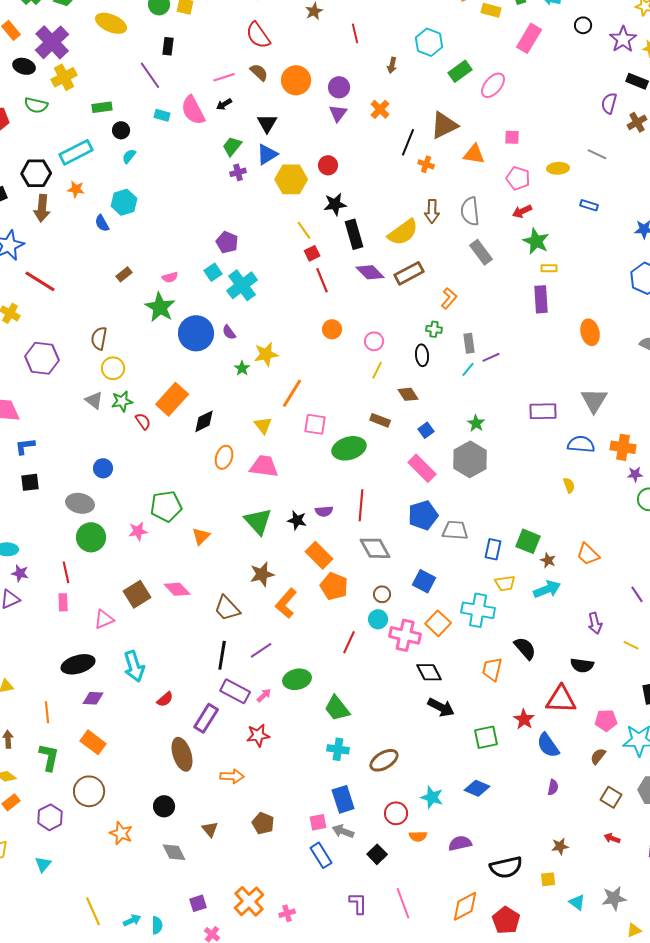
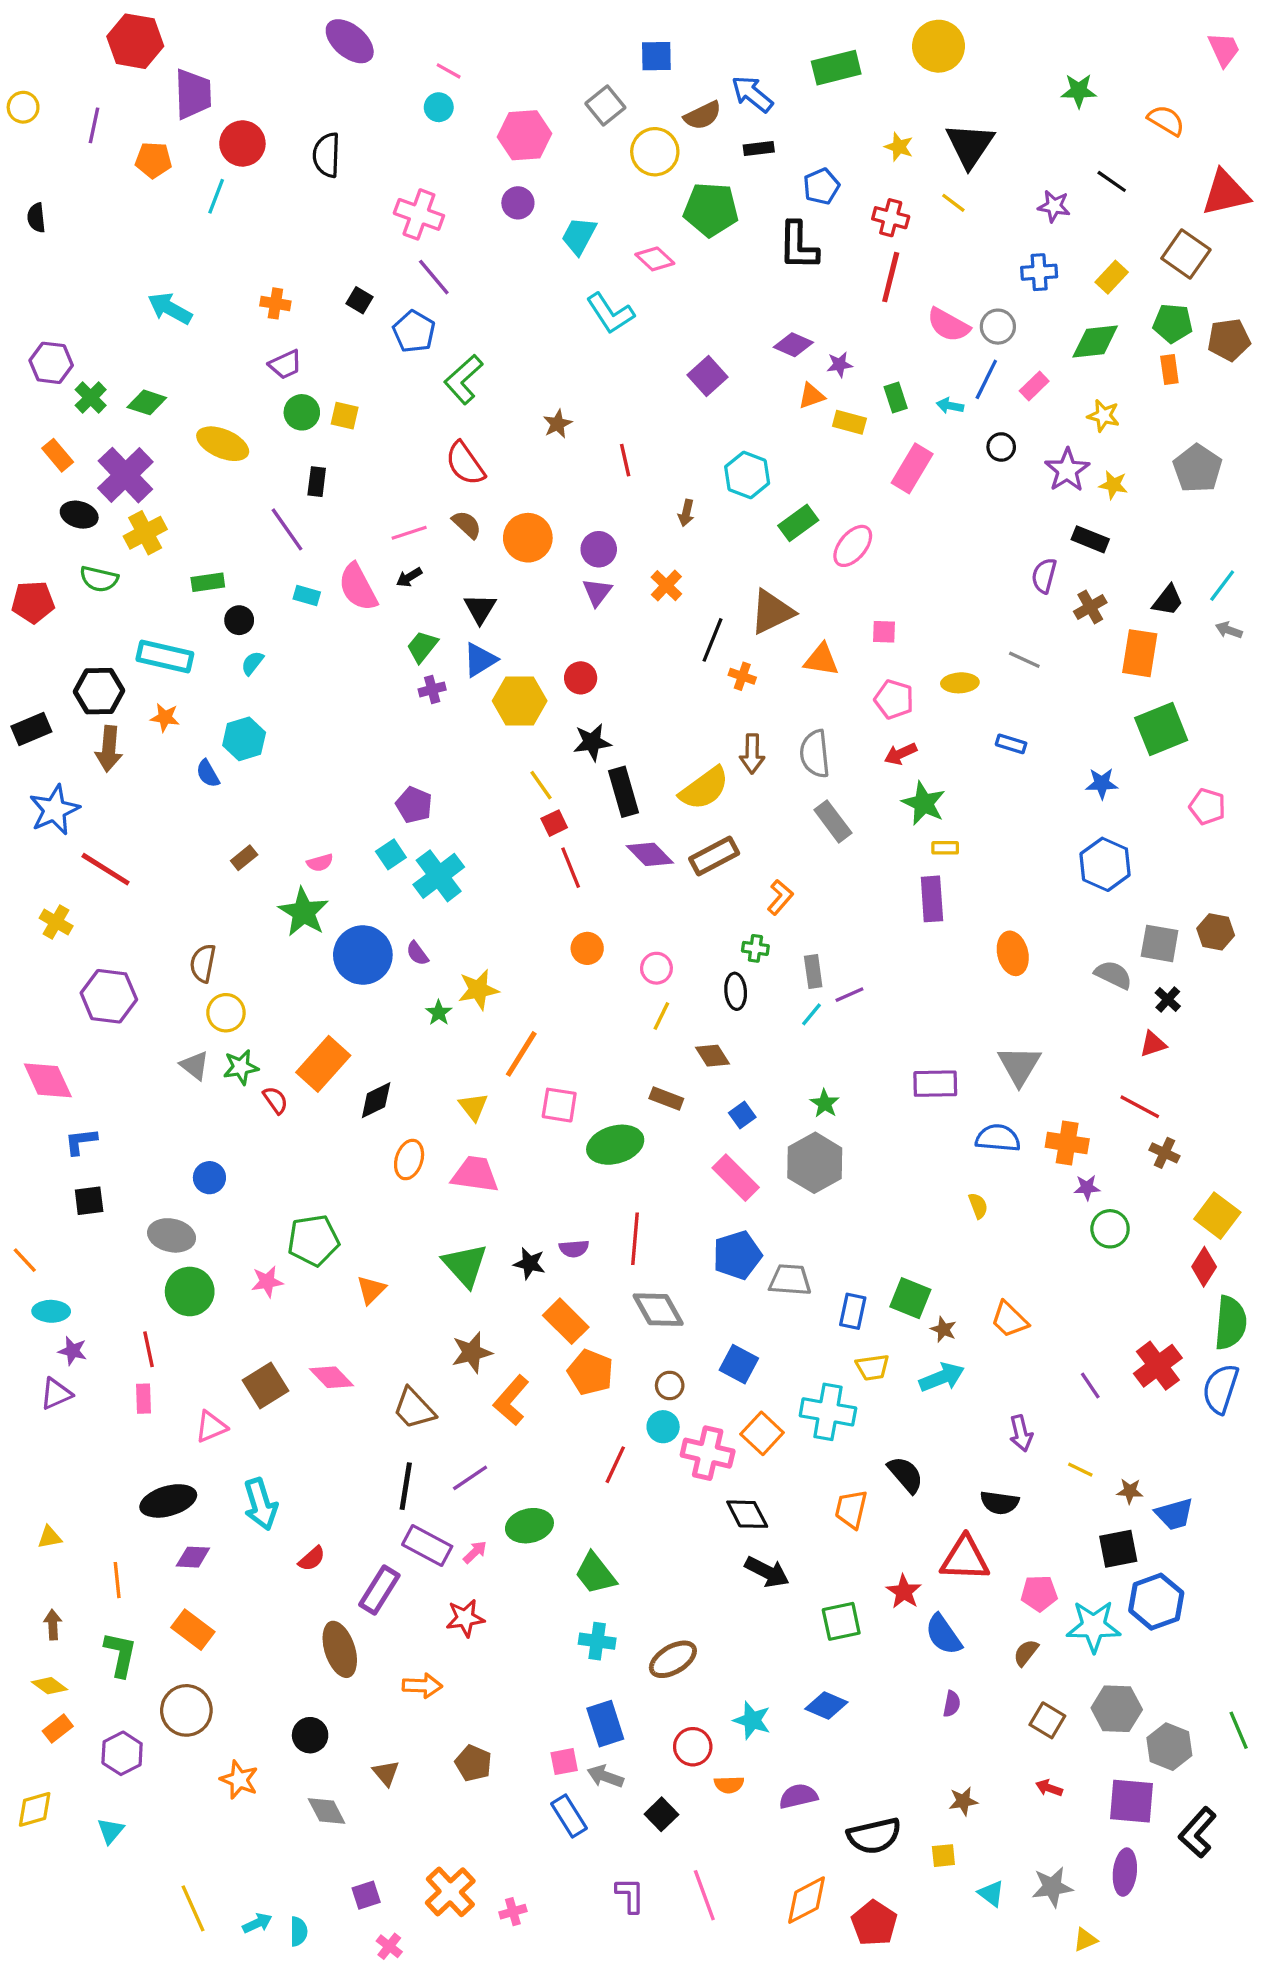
cyan rectangle: (76, 152) -> (165, 656), turned 40

